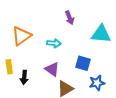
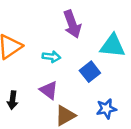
purple arrow: (70, 18) -> (72, 24), size x1.5
blue square: (83, 63) -> (90, 72), moved, turned 35

